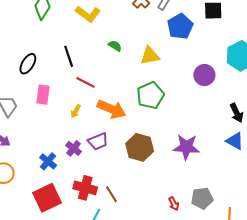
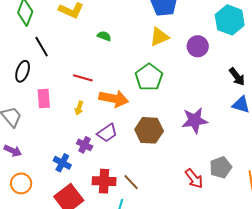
black line: (69, 56) -> (42, 47), moved
yellow triangle: (150, 56) -> (159, 37), moved
red arrow: (174, 204) -> (194, 179), size x1.5

